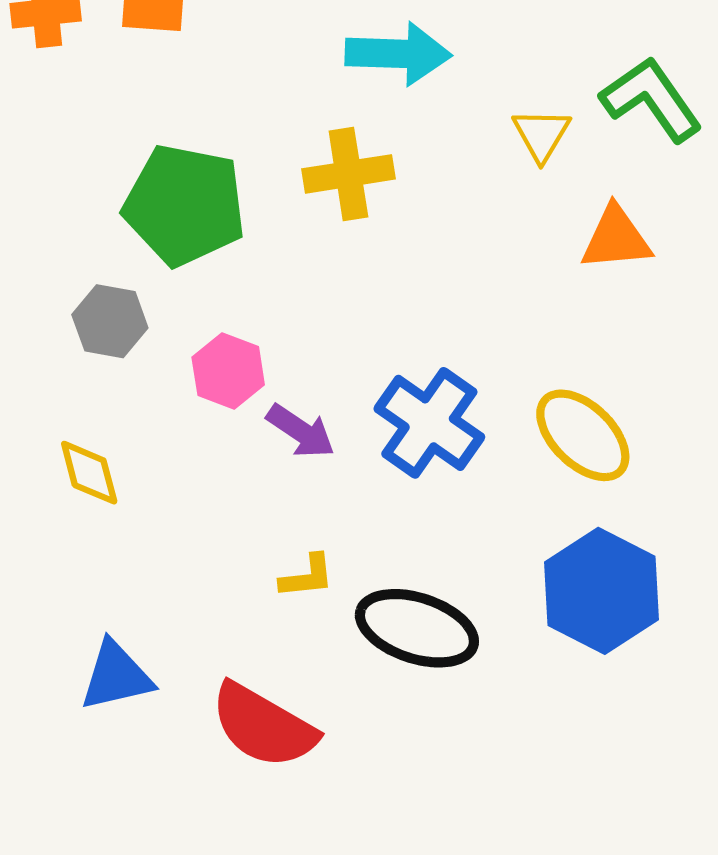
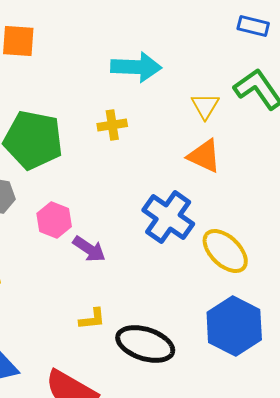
yellow cross: (348, 174) -> (112, 125), size x0.7
orange triangle: (616, 238) -> (204, 156), moved, turned 30
blue cross: (429, 423) -> (168, 217), moved

